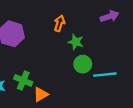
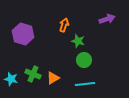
cyan line: (105, 75) -> (85, 84), moved
orange triangle: (41, 94) -> (53, 78), moved

